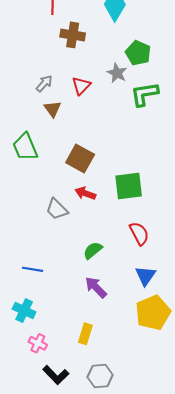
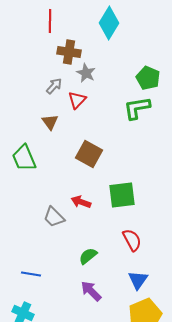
green pentagon: (138, 53) -> (148, 78), moved
gray star: (117, 73) -> (86, 73), moved
gray arrow: (44, 84) -> (54, 86), moved
brown square: (80, 159) -> (89, 154), moved

